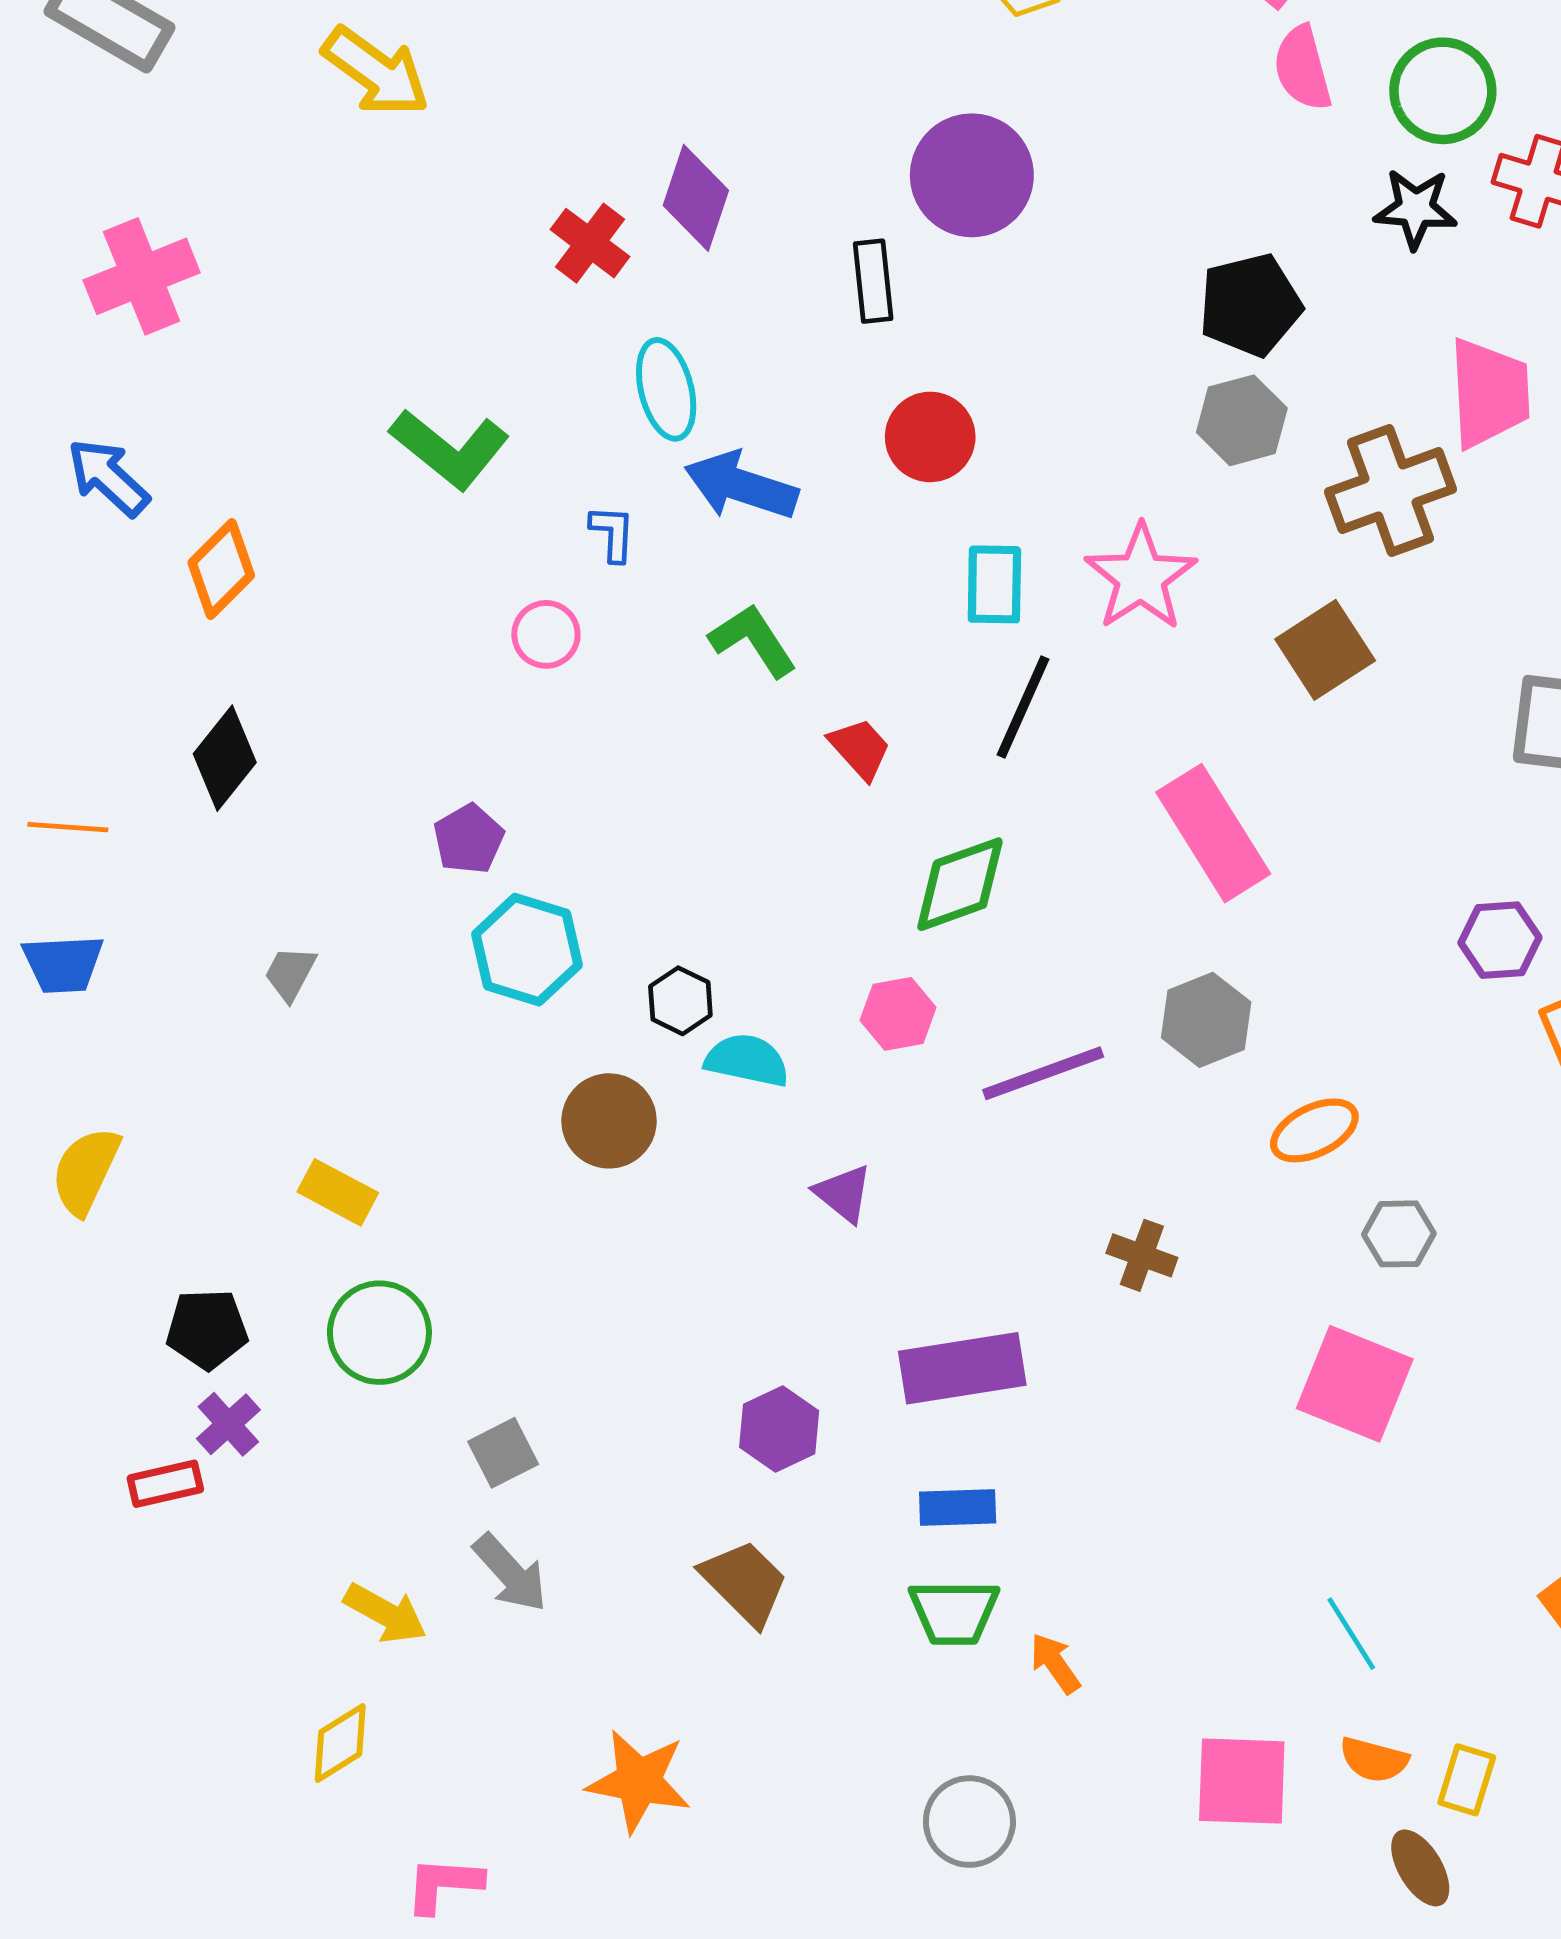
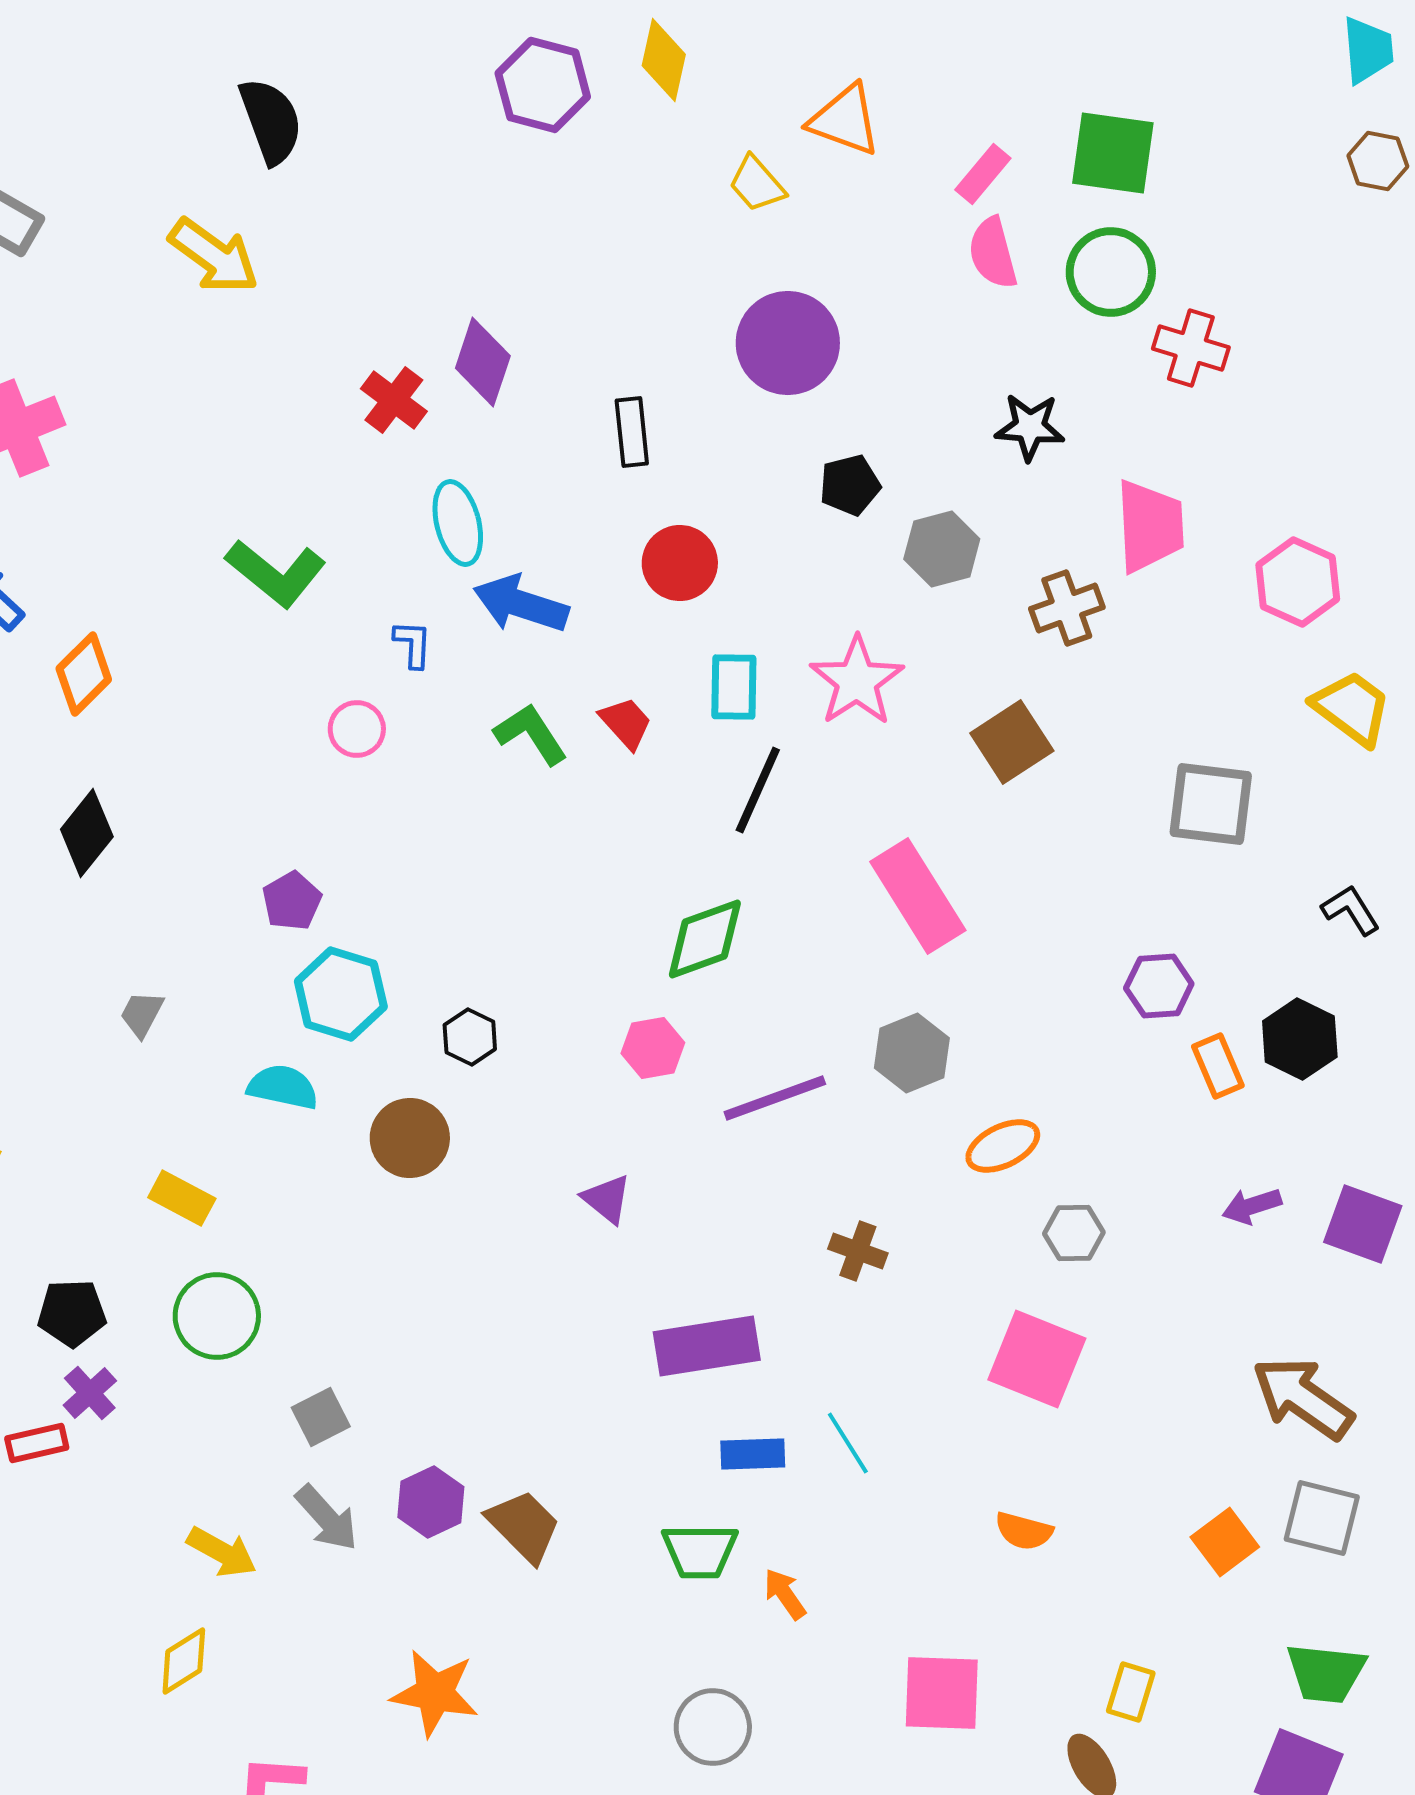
purple circle: (972, 175) -> (788, 343), moved
black star: (1416, 209) -> (1030, 427), moved
black pentagon: (1250, 305) -> (850, 485), moved, size x0.7
brown cross: (1391, 490) -> (1067, 608), size x0.7
red trapezoid: (860, 749) -> (626, 723), moved
cyan semicircle: (747, 1060) -> (283, 1087), moved
purple hexagon: (779, 1429) -> (431, 1502), moved
blue rectangle: (958, 1508) -> (753, 1454), moved
cyan line: (1351, 1634) -> (848, 1443), moved
orange semicircle: (1374, 1760) -> (1024, 1531), moved

